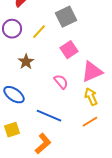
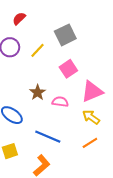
brown star: (26, 62) -> (38, 92), moved
pink semicircle: (61, 82) -> (60, 102), turned -42
yellow arrow: (91, 97) -> (91, 117), turned -30

